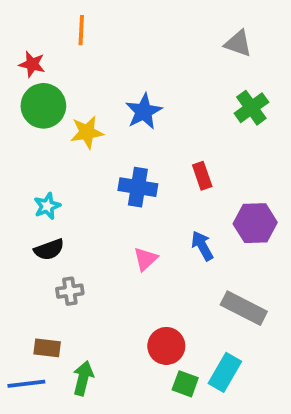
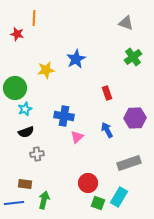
orange line: (81, 30) -> (34, 18), moved
green circle: (43, 106) -> (15, 88), moved
blue cross: (138, 187) -> (64, 116), moved
gray rectangle: (244, 308) -> (129, 163), turned -45

